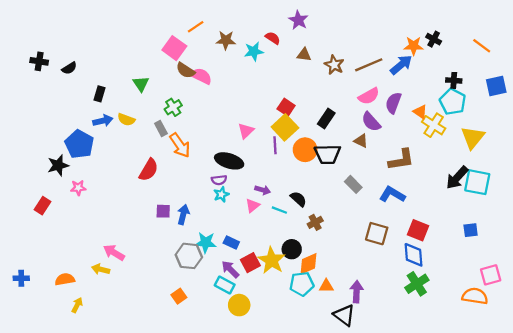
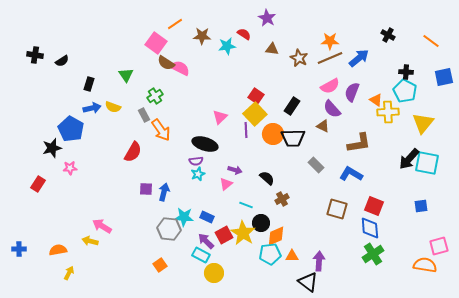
orange star: (414, 46) -> (330, 41), moved
yellow cross: (434, 125) -> (388, 112), turned -35
cyan line: (279, 210) -> (246, 205), moved

